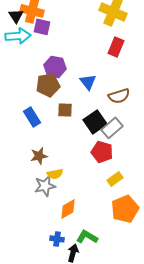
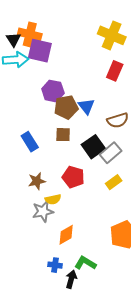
purple square: (42, 27) -> (40, 51), size x1.4
brown pentagon: (48, 85) -> (66, 107), moved
red pentagon: (102, 152) -> (73, 177), moved
yellow rectangle: (115, 179) -> (114, 182), moved

